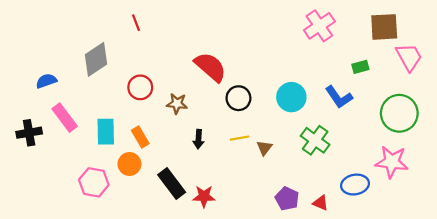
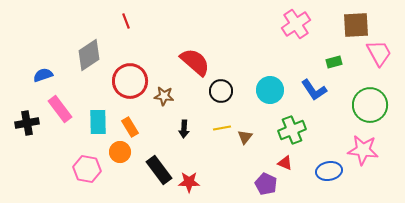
red circle: (140, 87) -> (130, 81), size x1.5
green cross: (315, 140) -> (292, 130), turned 32
red triangle: (320, 203) -> (285, 163), moved

